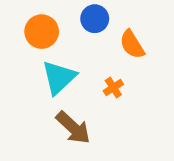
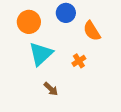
brown arrow: (73, 128) -> (51, 89), size x0.6

